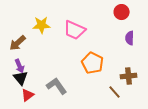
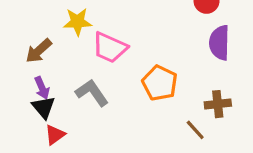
pink trapezoid: (75, 30) -> (110, 48), moved
purple semicircle: (130, 38) -> (219, 43), size x1.5
gray L-shape: (57, 86) -> (92, 93), moved

